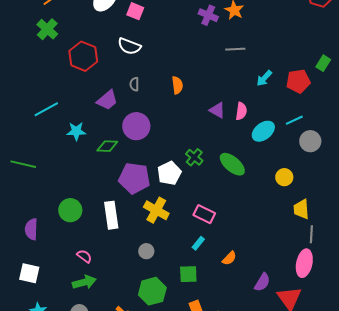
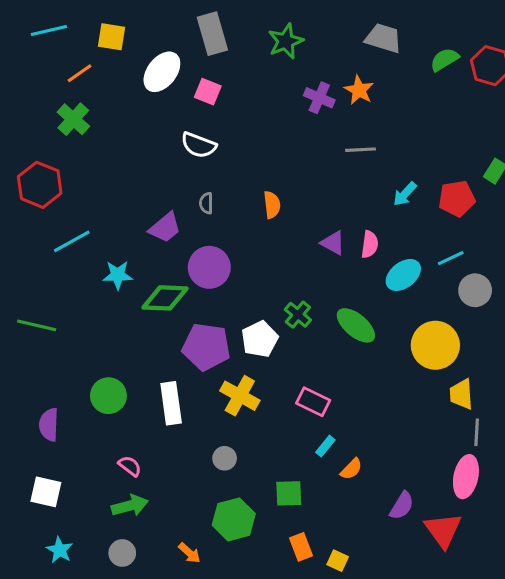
red hexagon: (83, 56) -> (40, 185), moved
green diamond: (107, 146) -> (165, 298), size x1.4
yellow circle: (284, 177) -> (435, 345), size x1.8
cyan rectangle: (198, 243) -> (325, 446), moved

